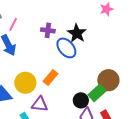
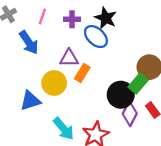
pink line: (13, 24) -> (42, 17), moved
black circle: (81, 100) -> (121, 95), size x1.5
purple triangle: (40, 104) -> (69, 58), moved

